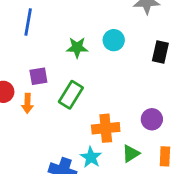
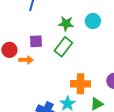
green rectangle: (71, 95) -> (63, 47), moved
orange arrow: (27, 103) -> (26, 60), turned -96

